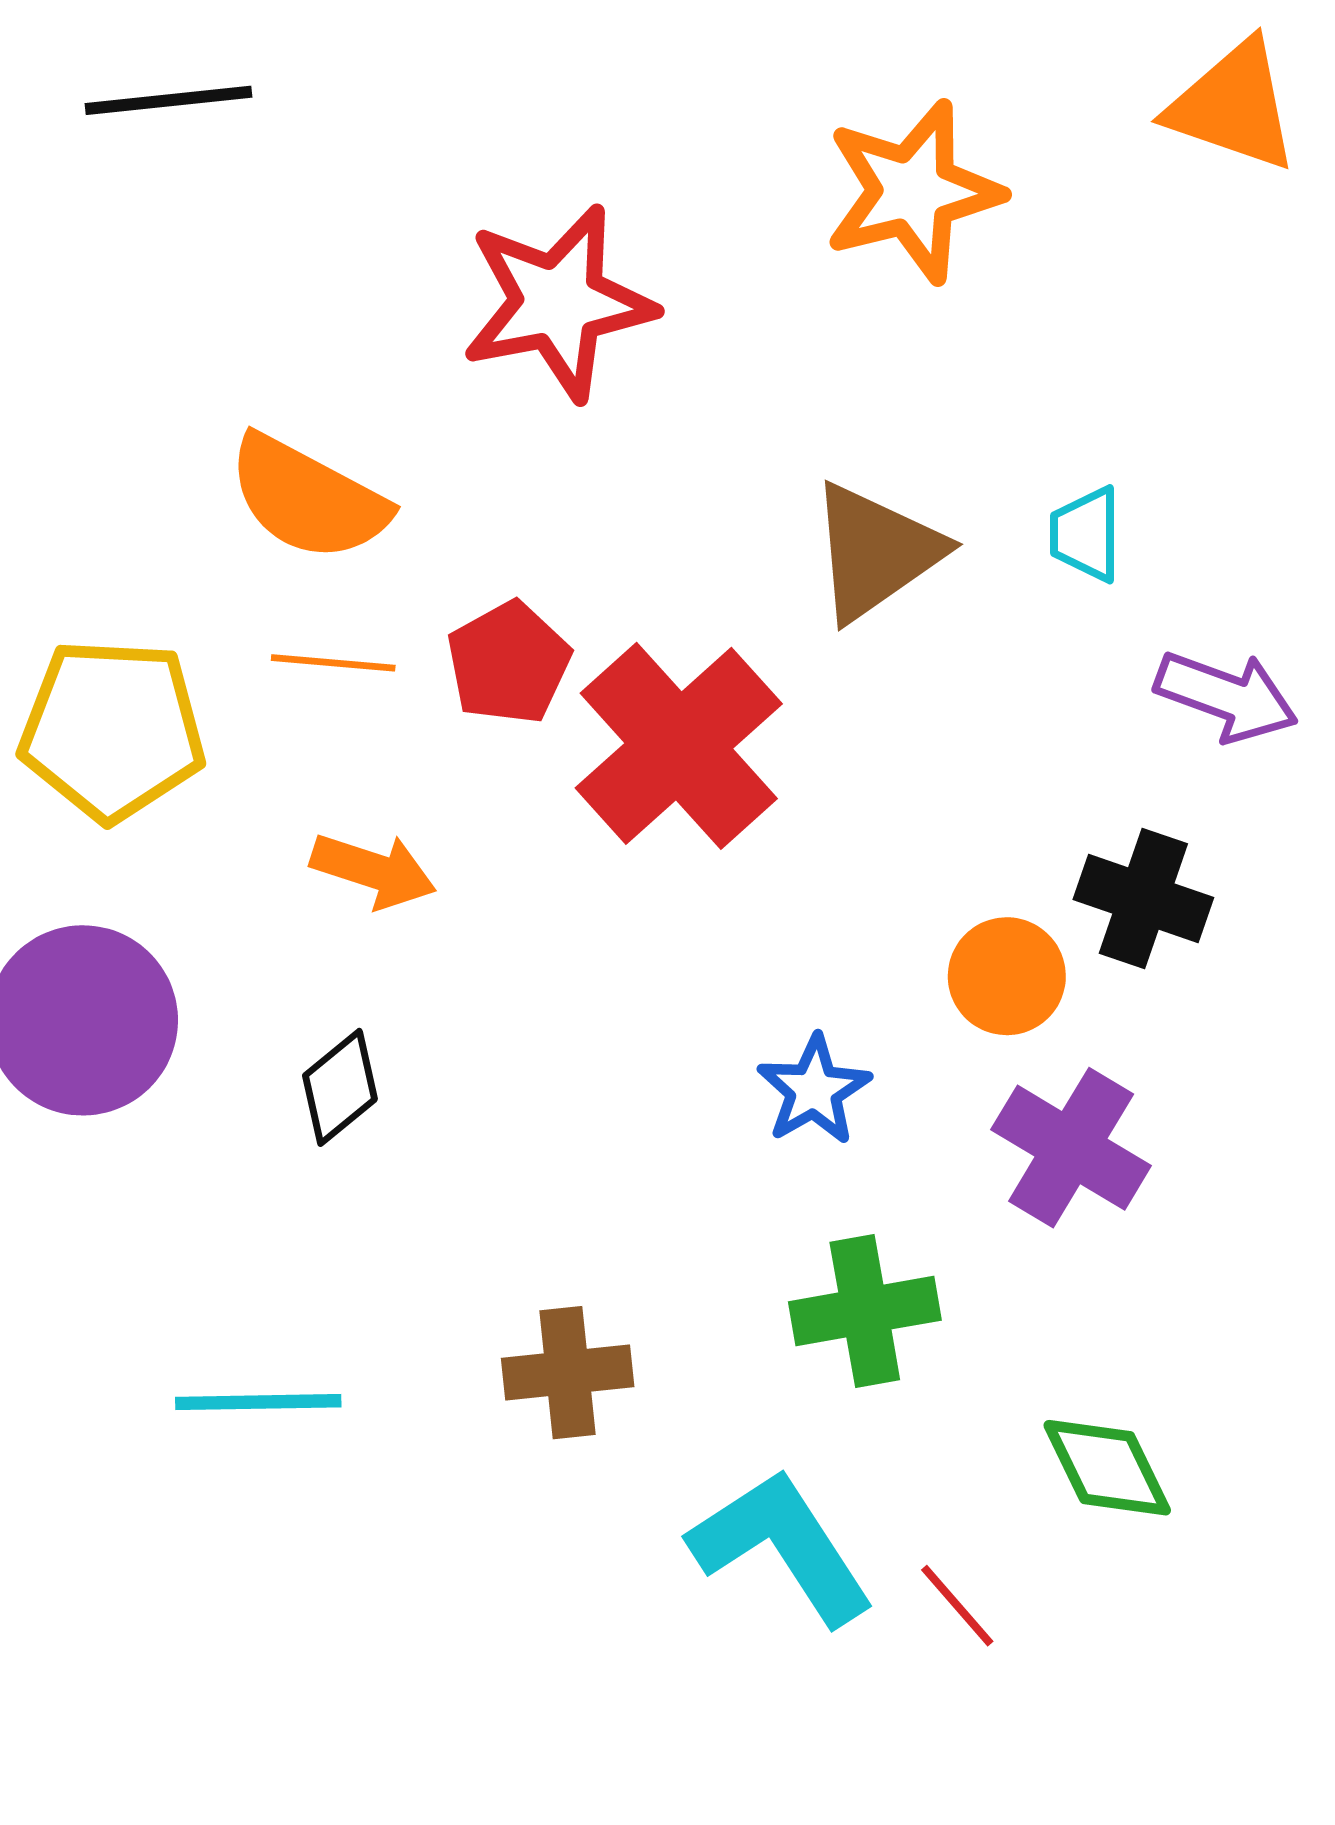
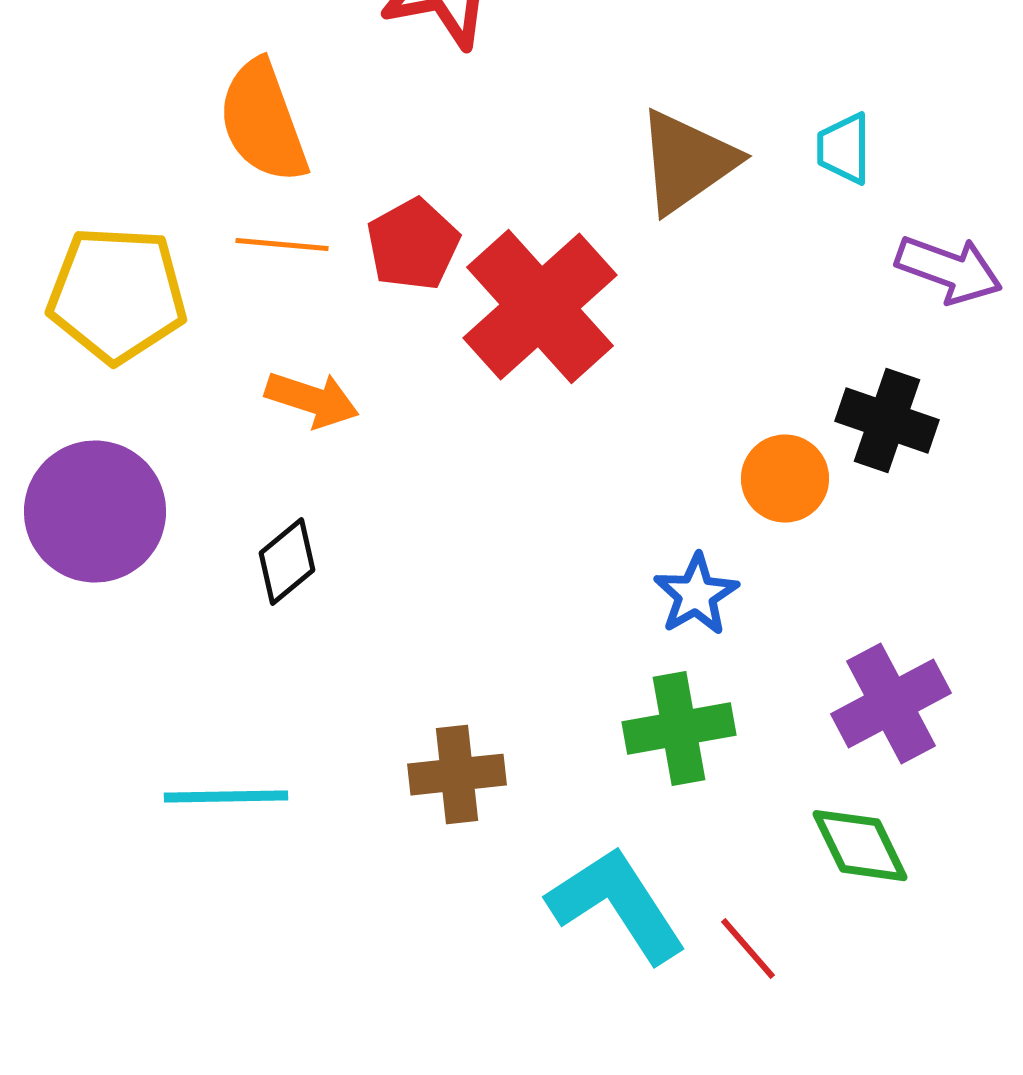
orange semicircle: (308, 498) -> (263, 122), turned 42
blue star: (814, 1090) -> (696, 595), moved
purple cross: (1071, 1148) -> (891, 704), moved, turned 31

